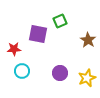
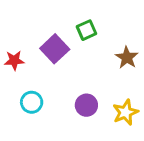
purple square: (38, 34) -> (55, 49), turned 36
red star: (14, 49) -> (14, 60), moved

